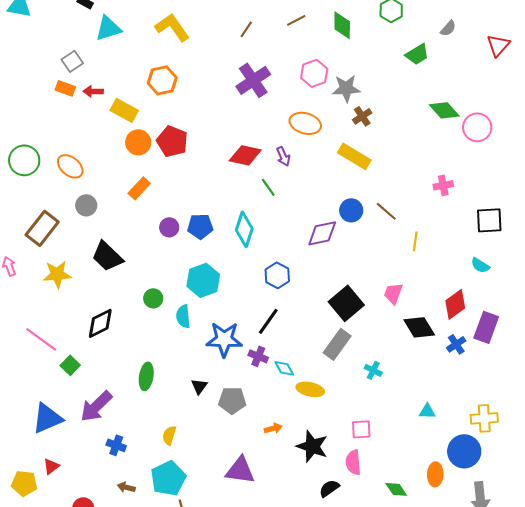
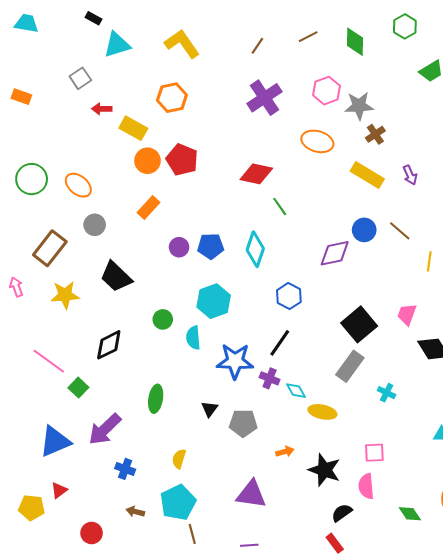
orange rectangle: (65, 88) -> (21, 97), moved
purple arrow: (283, 156) -> (410, 175), moved

